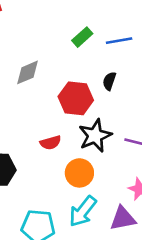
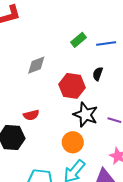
black star: (95, 136) -> (86, 115), turned -30
red semicircle: (51, 143) -> (31, 115), moved

